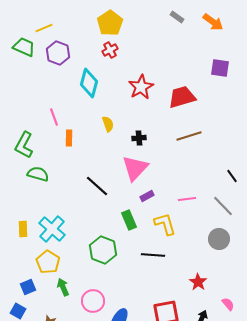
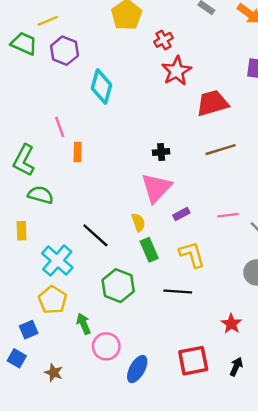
red cross: (110, 50) -> (163, 40), moved
red star: (141, 87) -> (177, 71), moved
yellow semicircle: (108, 124) -> (138, 222), moved
black line: (97, 186) -> (95, 235), moved
purple rectangle: (147, 196) -> (181, 214), moved
pink line: (187, 199) -> (228, 215), moved
yellow rectangle: (23, 229) -> (22, 231), moved
green arrow: (63, 287) -> (84, 324), moved

